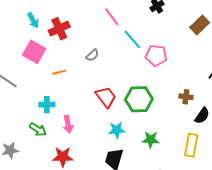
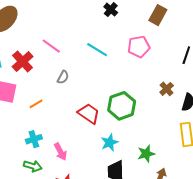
pink line: (112, 17) -> (51, 46), moved
pink pentagon: (156, 55) -> (139, 47), moved
brown cross: (186, 97) -> (167, 89), turned -32
green star: (151, 140) -> (146, 154), moved

